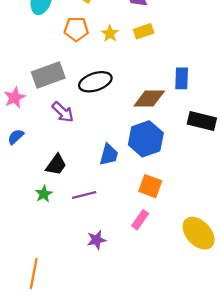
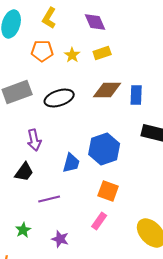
brown diamond: (149, 99) -> (107, 90), moved
purple arrow: (63, 112) -> (34, 140), moved, turned 35
green star: (44, 194) -> (23, 230), moved
purple star: (96, 240) -> (60, 239), turned 30

